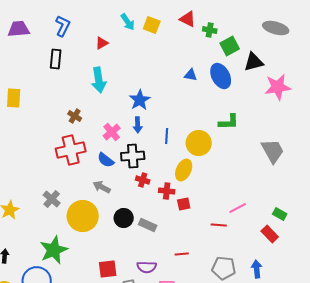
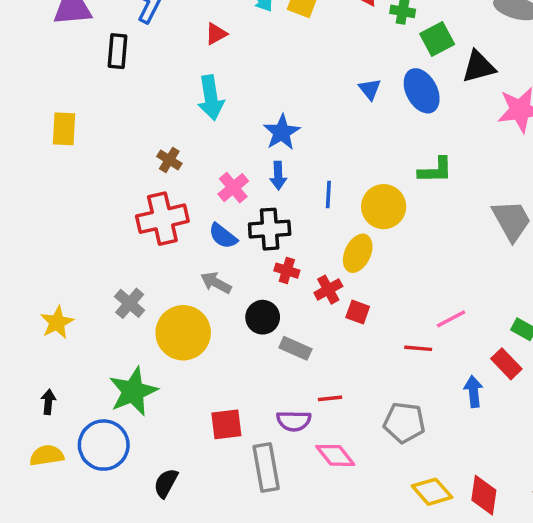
black rectangle: (56, 59) -> (118, 51), moved
blue triangle: (191, 75) -> (370, 89), turned 40
red cross: (167, 191) -> (328, 290), turned -35
red square: (184, 204) -> (358, 312), turned 32
black circle: (124, 218) -> (263, 317), moved
red line: (182, 254) -> (330, 398), moved
gray pentagon: (224, 268) -> (404, 423), moved
blue arrow: (257, 269) -> (473, 391), moved

